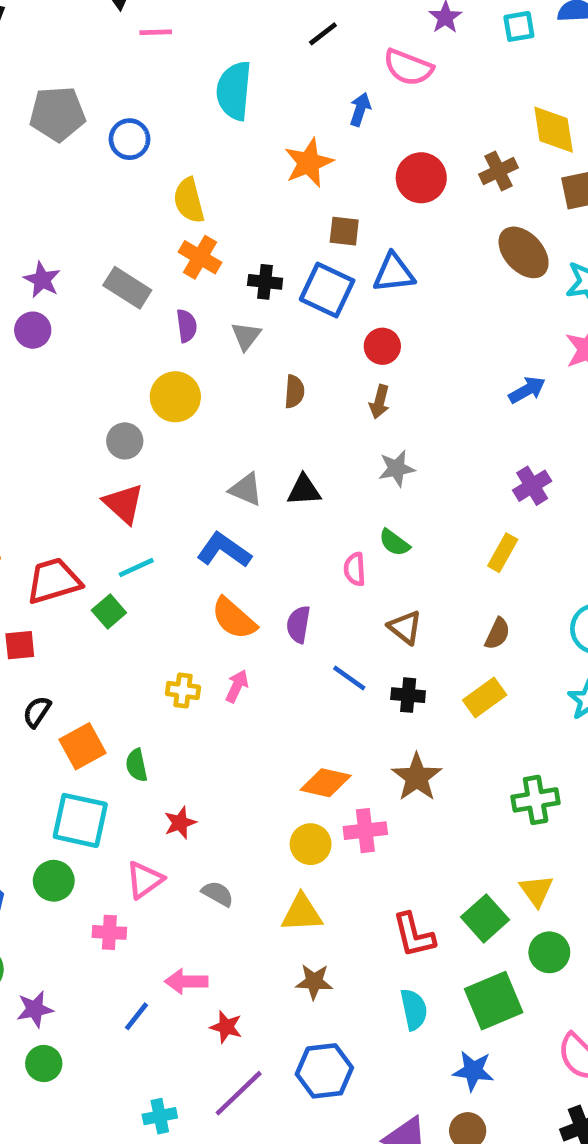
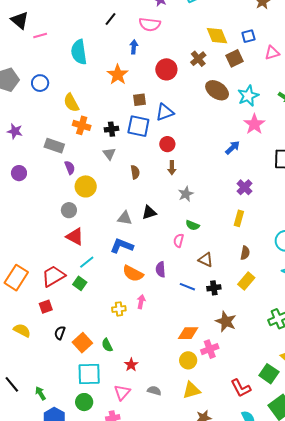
purple star: (42, 280) -> (15, 131), moved
purple semicircle: (187, 326) -> (70, 168), moved
pink semicircle: (355, 569) -> (179, 240), turned 32

